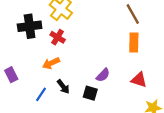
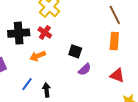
black cross: (30, 26) -> (19, 33), moved
black arrow: (63, 87) -> (47, 90), moved, turned -152
black square: (90, 93) -> (75, 51), moved

